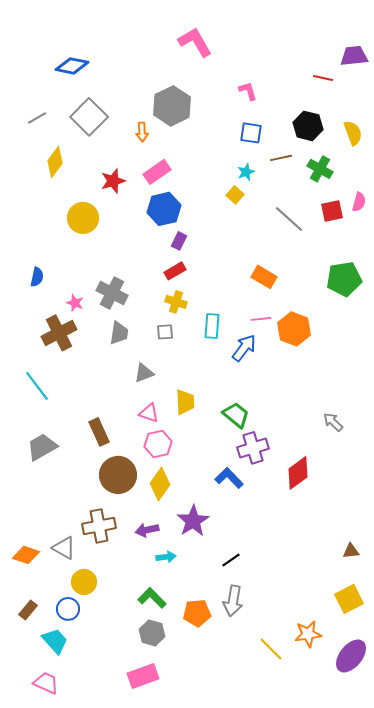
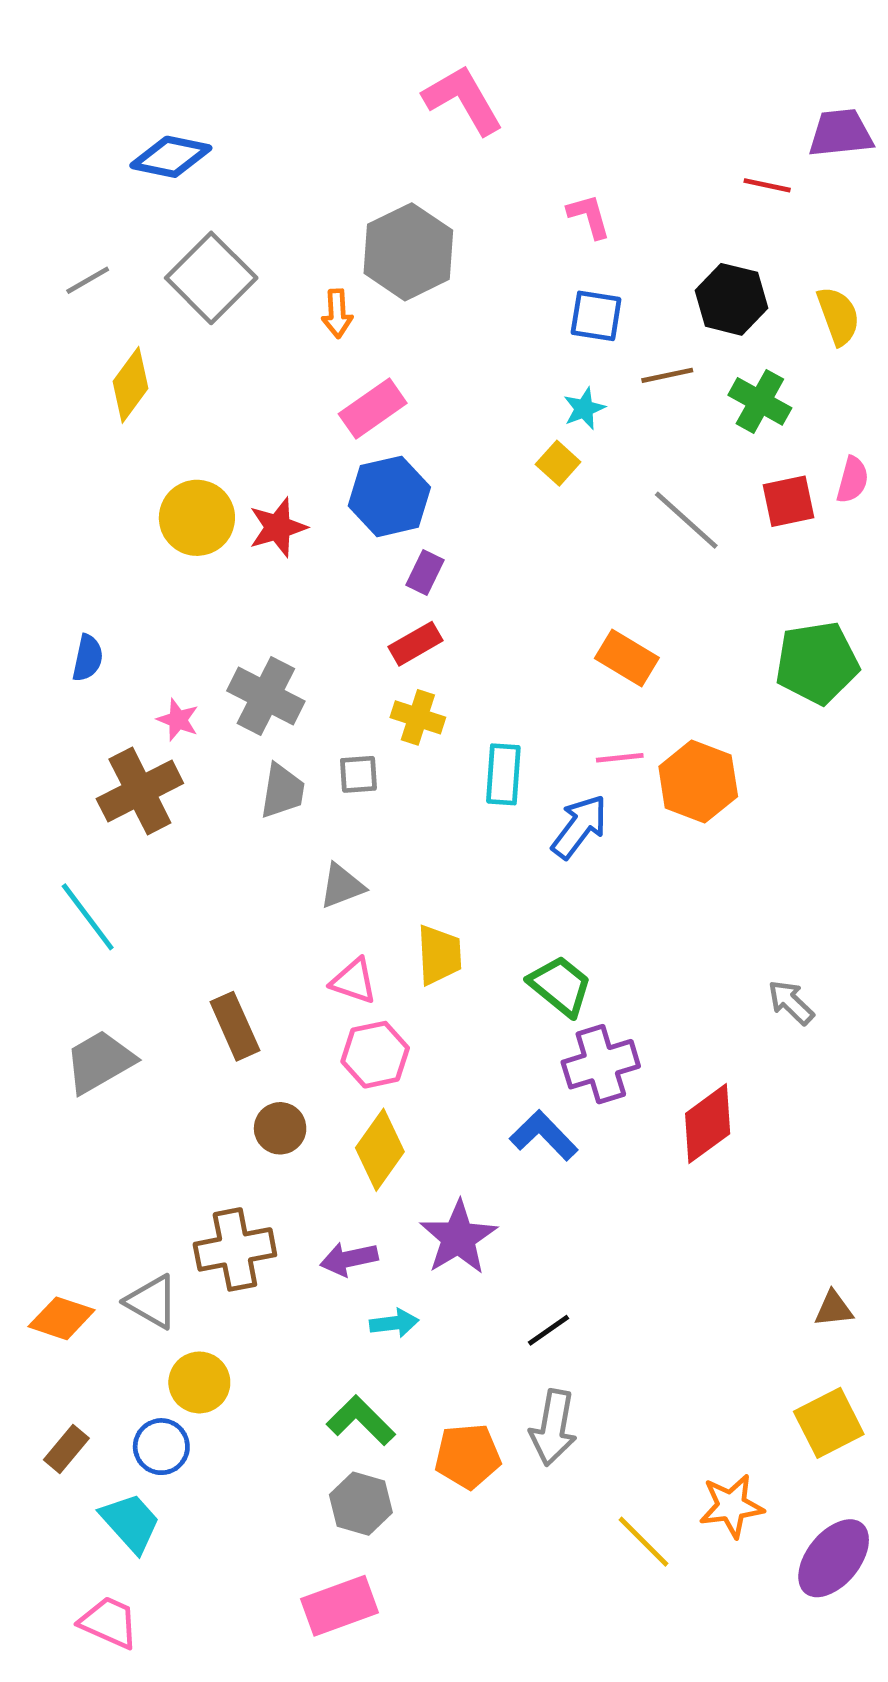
red star: (113, 181) -> (278, 527), moved
gray square: (165, 332) -> (358, 774), moved
brown circle: (118, 475) -> (280, 1128), size x0.6

